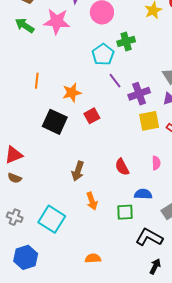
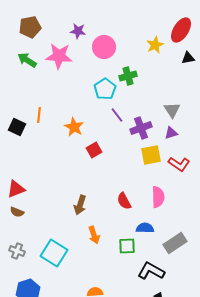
orange star: (72, 93) -> (74, 127), turned -30
black square: (55, 122) -> (17, 127), moved, size x0.7
pink semicircle: (156, 163) -> (158, 197), size x1.5

